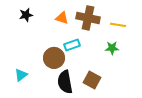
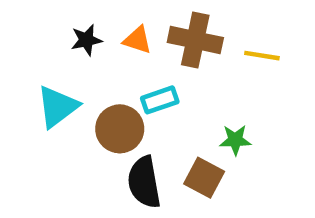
black star: (26, 15) -> (86, 40), moved
green star: (112, 48) -> (235, 140), moved
cyan triangle: (21, 75) -> (58, 107), moved, size x1.5

